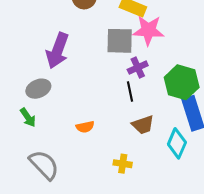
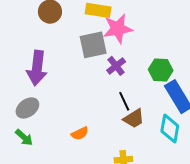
green hexagon: (182, 82) -> (161, 70), size x0.7
black line: (130, 91) -> (124, 101), moved

